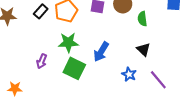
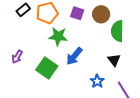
green semicircle: (142, 19) -> (117, 31), size x1.5
green star: (68, 42) -> (58, 36), moved

